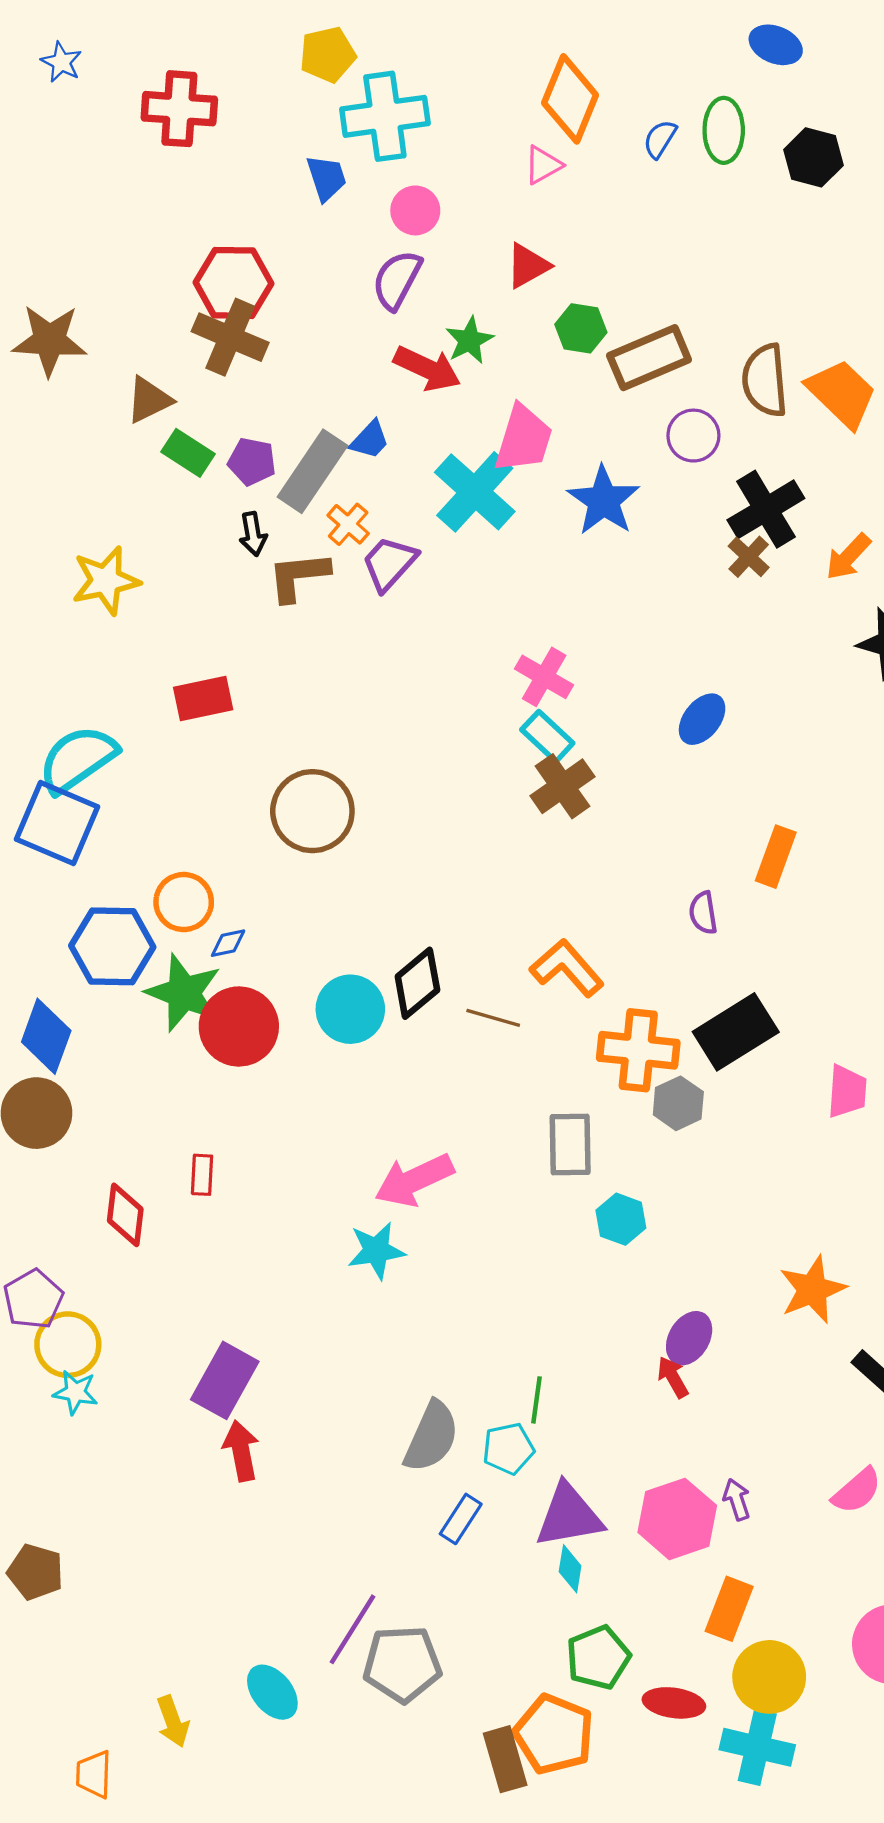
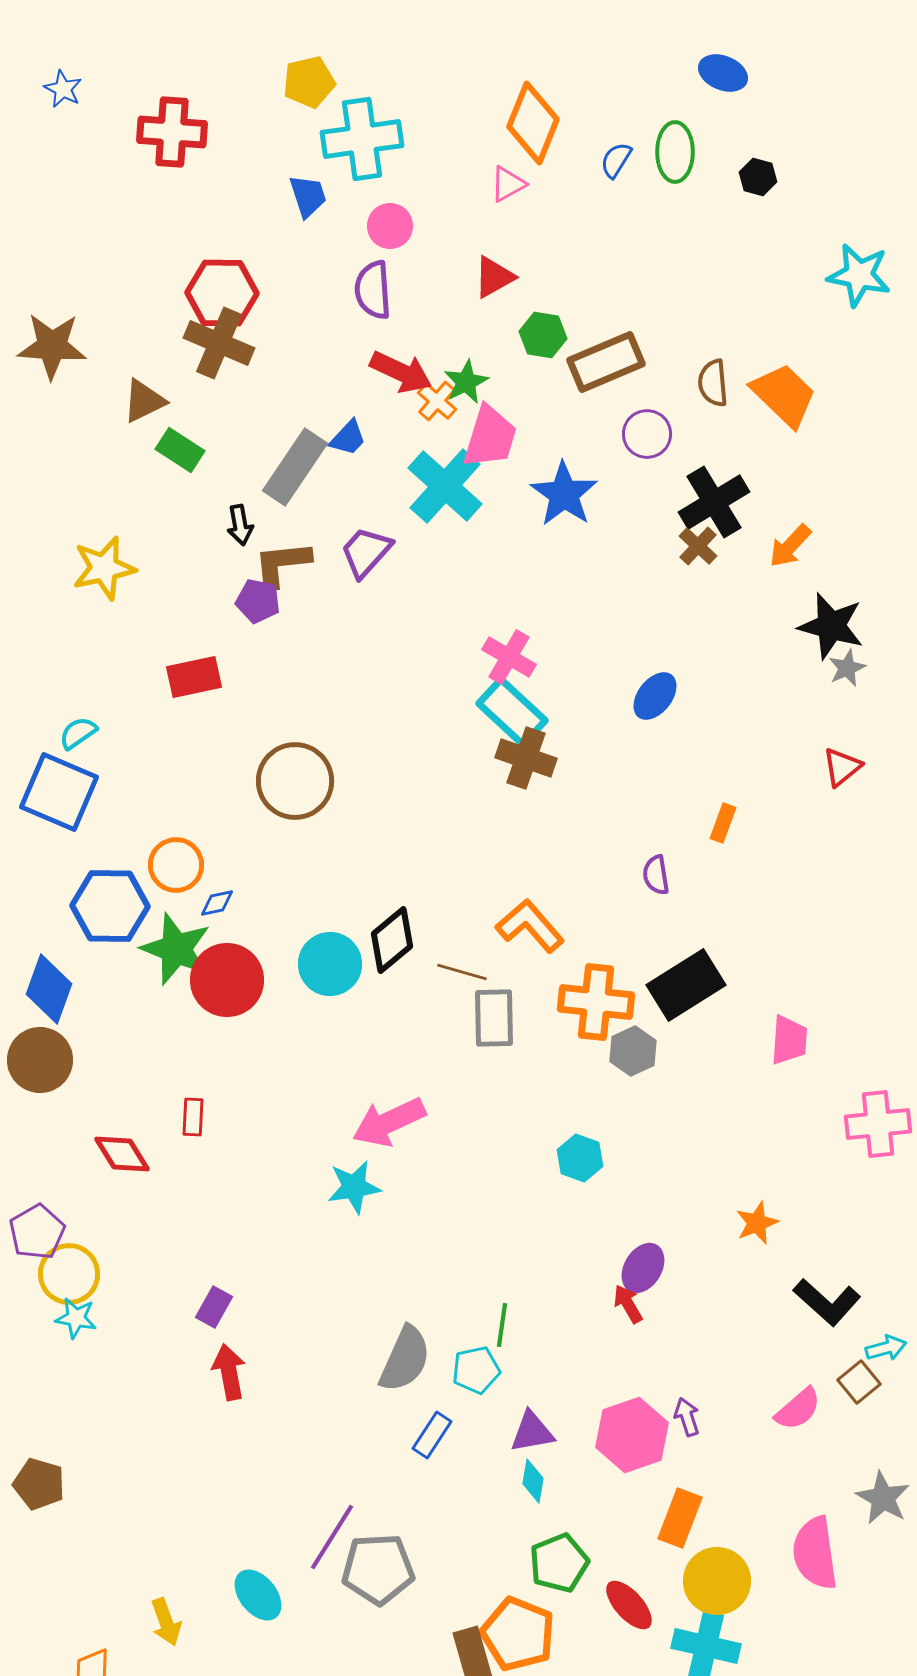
black hexagon: (814, 157) -> (758, 177), size x0.7
purple semicircle: (397, 280) -> (373, 290), turned -32
green star: (469, 340) -> (466, 382), moved
brown semicircle: (765, 380) -> (713, 383), size x0.7
purple pentagon: (252, 462) -> (258, 601), moved
orange cross: (348, 524) -> (437, 401), moved
cyan rectangle: (547, 736) -> (512, 712), size x1.4
cyan semicircle: (78, 759) -> (78, 733), size x0.5
brown cross: (562, 786) -> (526, 758), turned -36
orange rectangle: (776, 857) -> (723, 823), size x0.7
gray rectangle: (570, 1144) -> (494, 1018), moved
red diamond: (125, 1215) -> (122, 1154), turned -38
orange star: (812, 1289) -> (757, 1223), size x0.7
purple rectangle: (225, 1380) -> (214, 1307), size x0.6
purple triangle: (569, 1516) -> (532, 1432), size x0.7
red ellipse: (674, 1703) -> (629, 1605), turned 40

